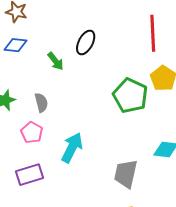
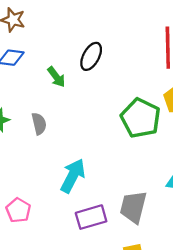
pink pentagon: (32, 132) -> (18, 210), moved
purple rectangle: (30, 175) -> (91, 217), moved

